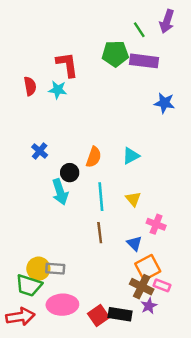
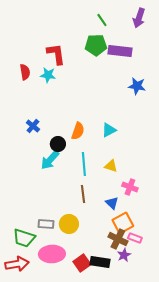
green line: (139, 30) -> (102, 20), moved
cyan arrow: (60, 192) -> (50, 160), turned 60
yellow triangle: (133, 199) -> (111, 166), turned -32
yellow circle: (38, 269) -> (69, 224), moved

